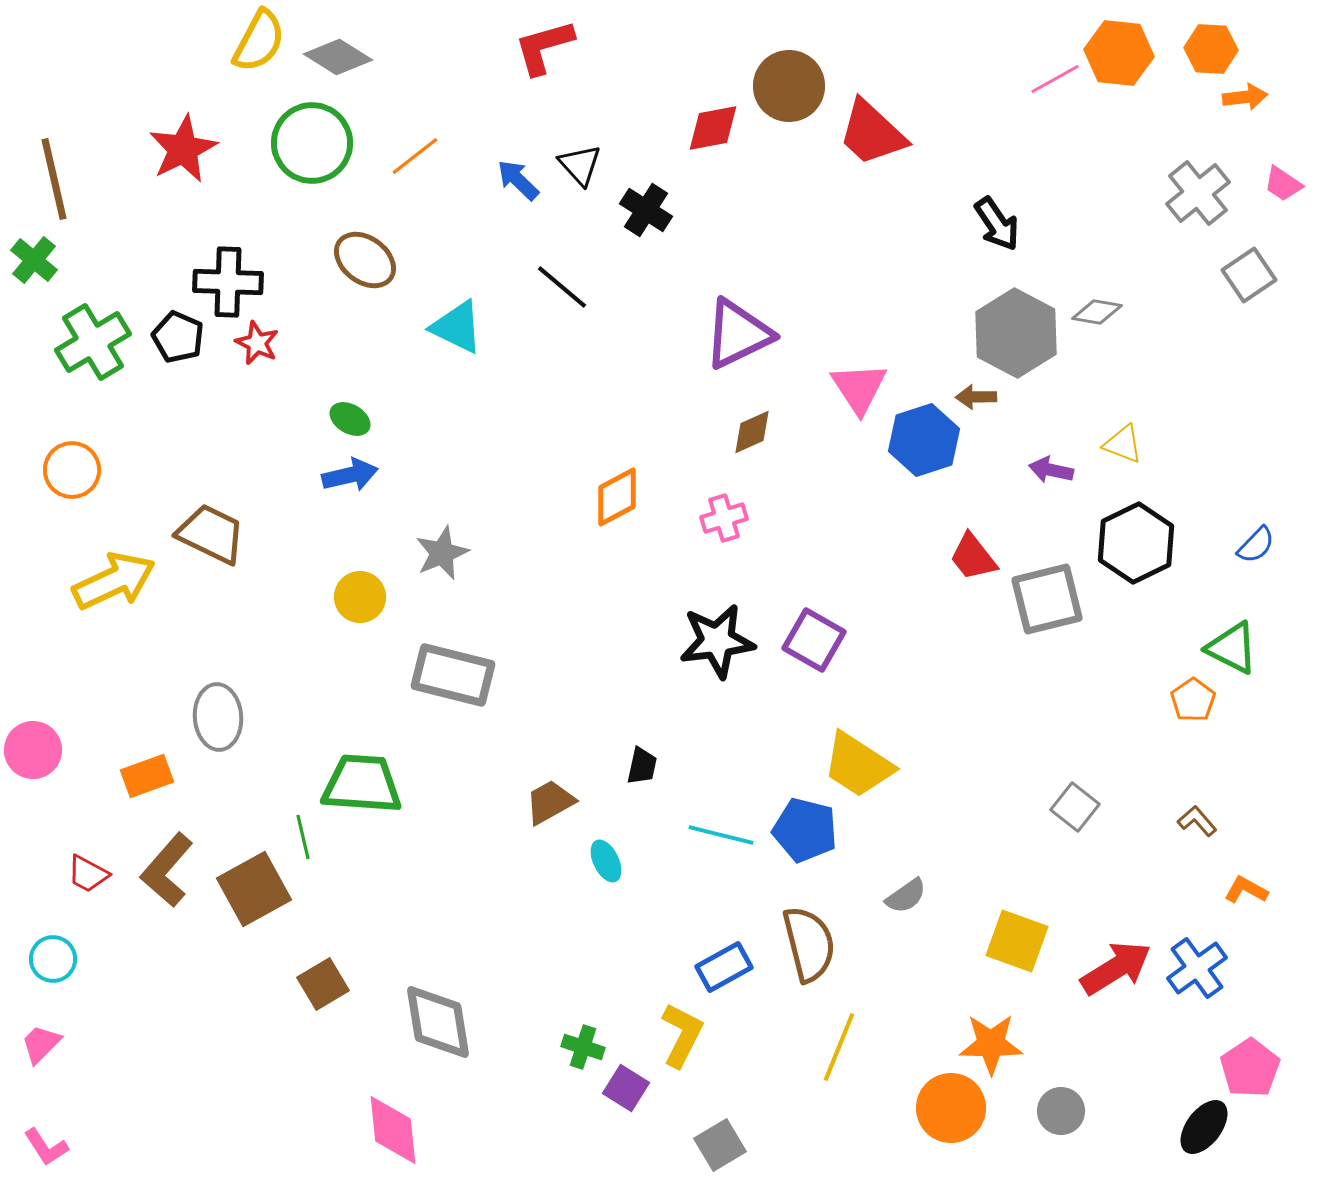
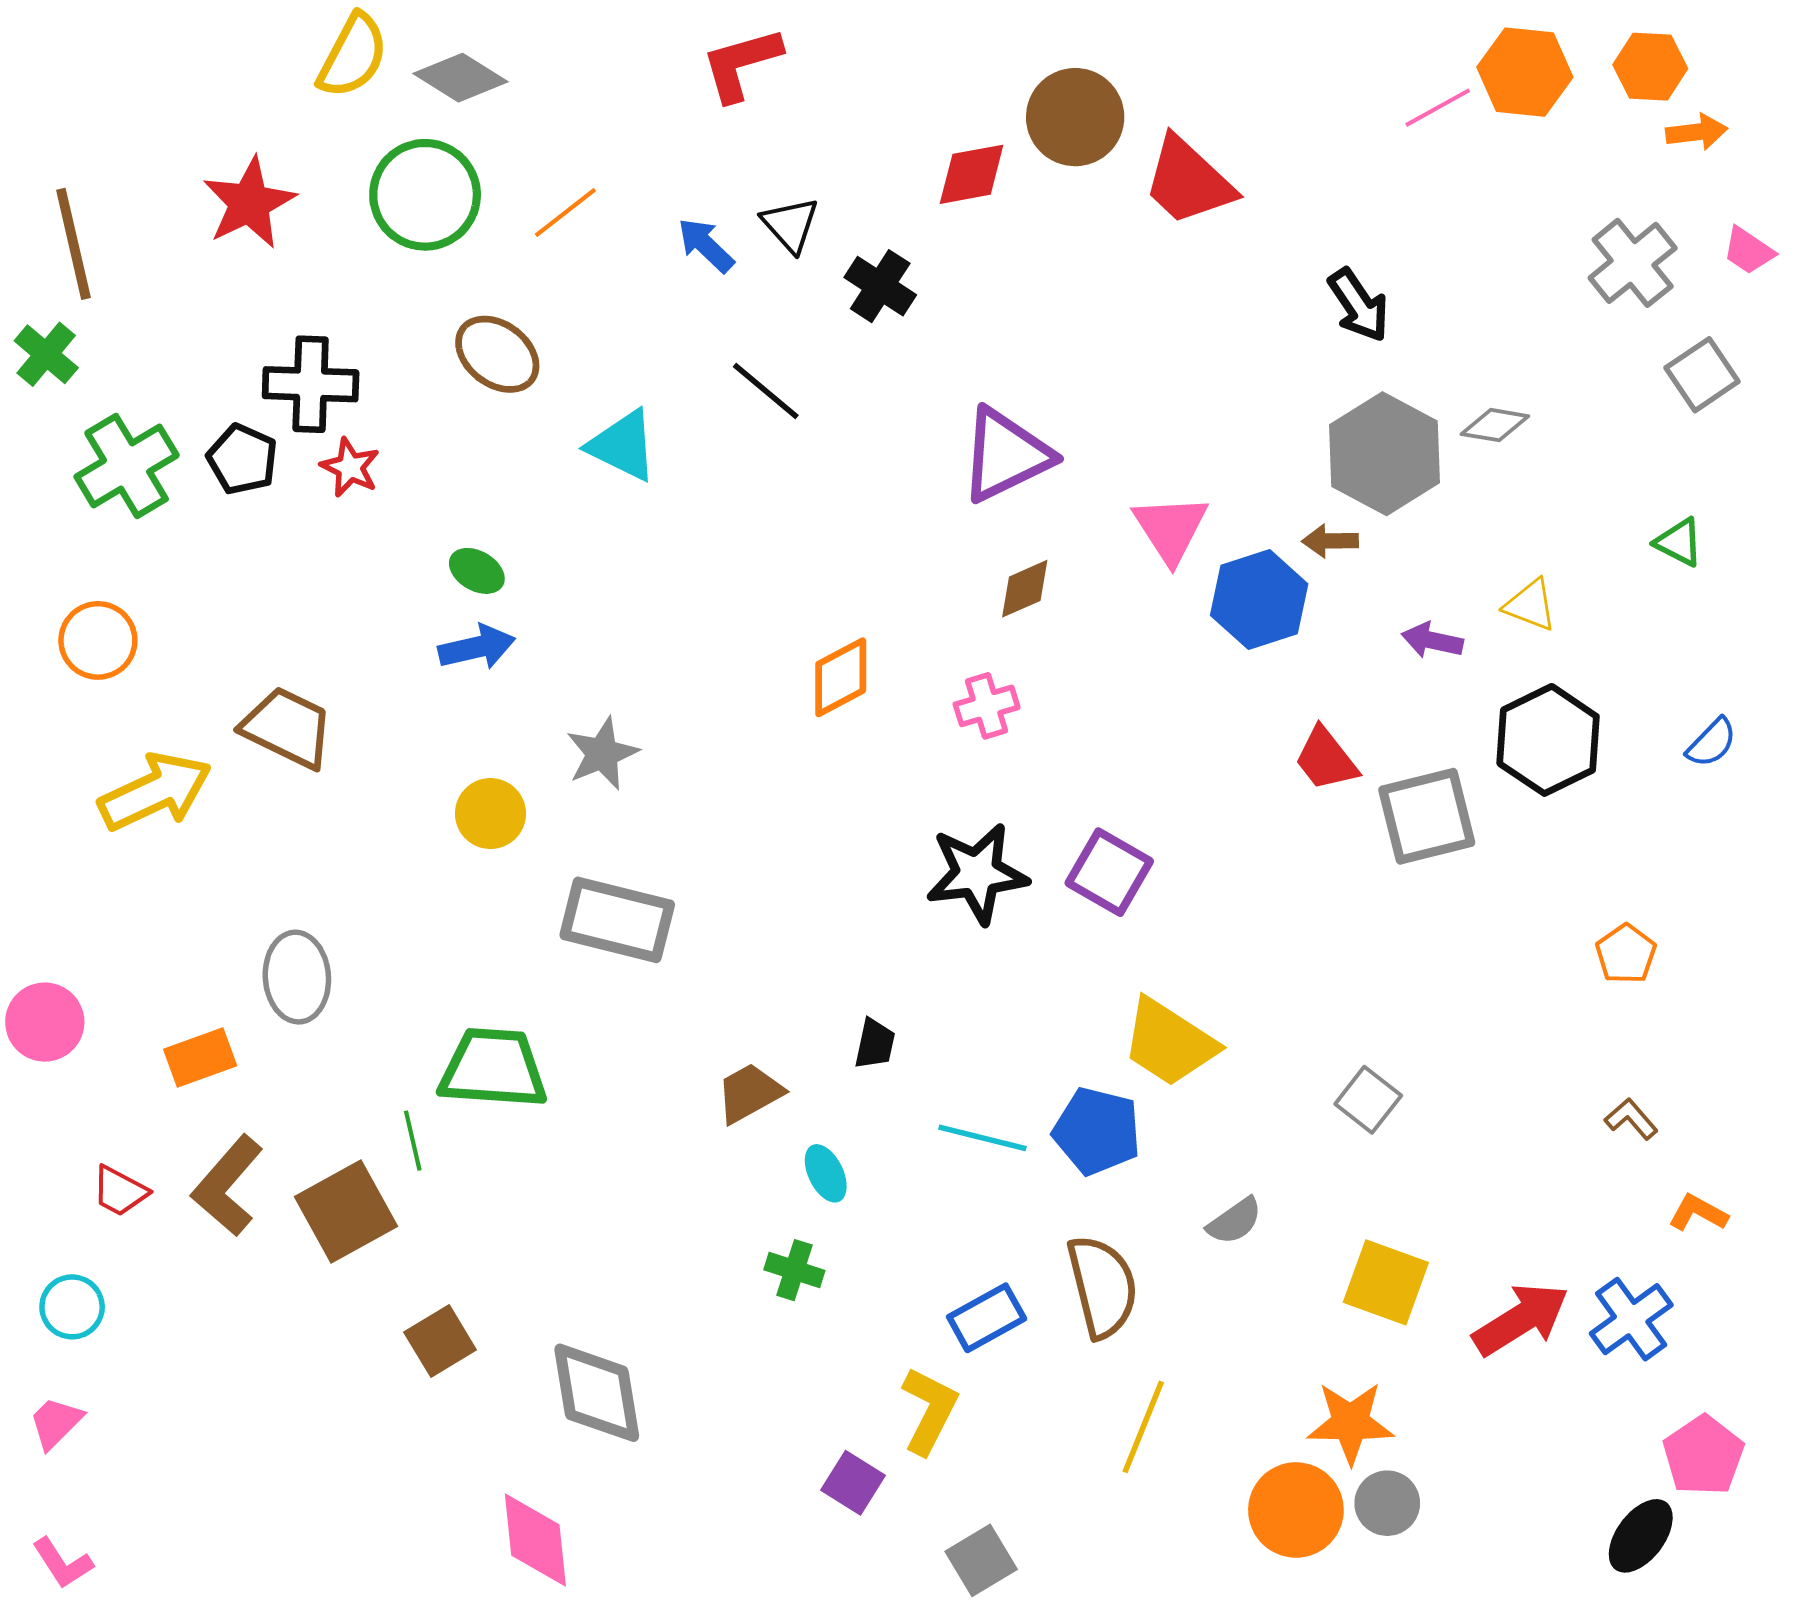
green triangle: (1232, 648) -> (1679, 542), moved, size x0.7
gray square: (1075, 807) -> (1368, 1100), moved
green cross: (583, 1047) -> (794, 1270), moved
gray circle: (1061, 1111) -> (1387, 1503), moved

